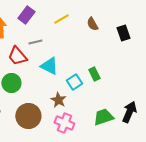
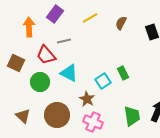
brown semicircle: (92, 24) -> (121, 23), turned 56
cyan triangle: (49, 66) -> (69, 73), moved
green trapezoid: (103, 117) -> (132, 116), turned 100

